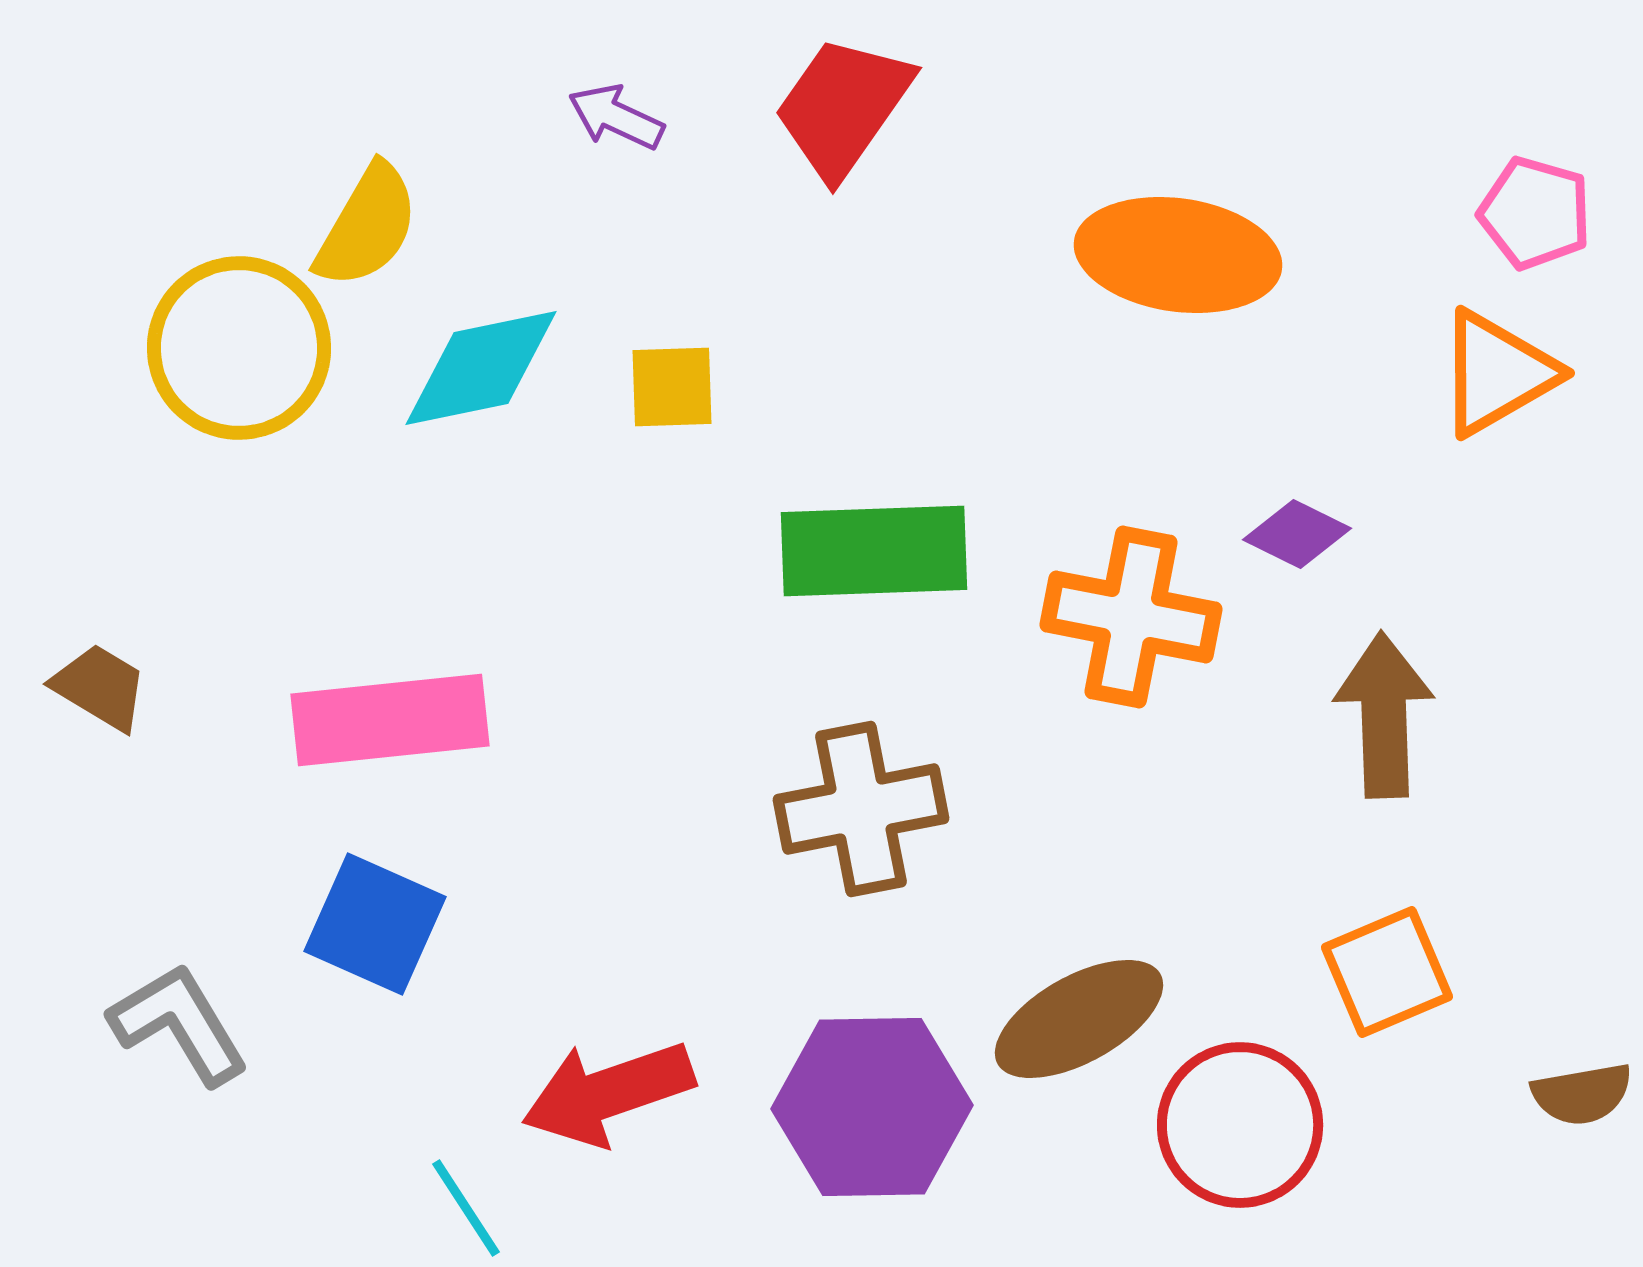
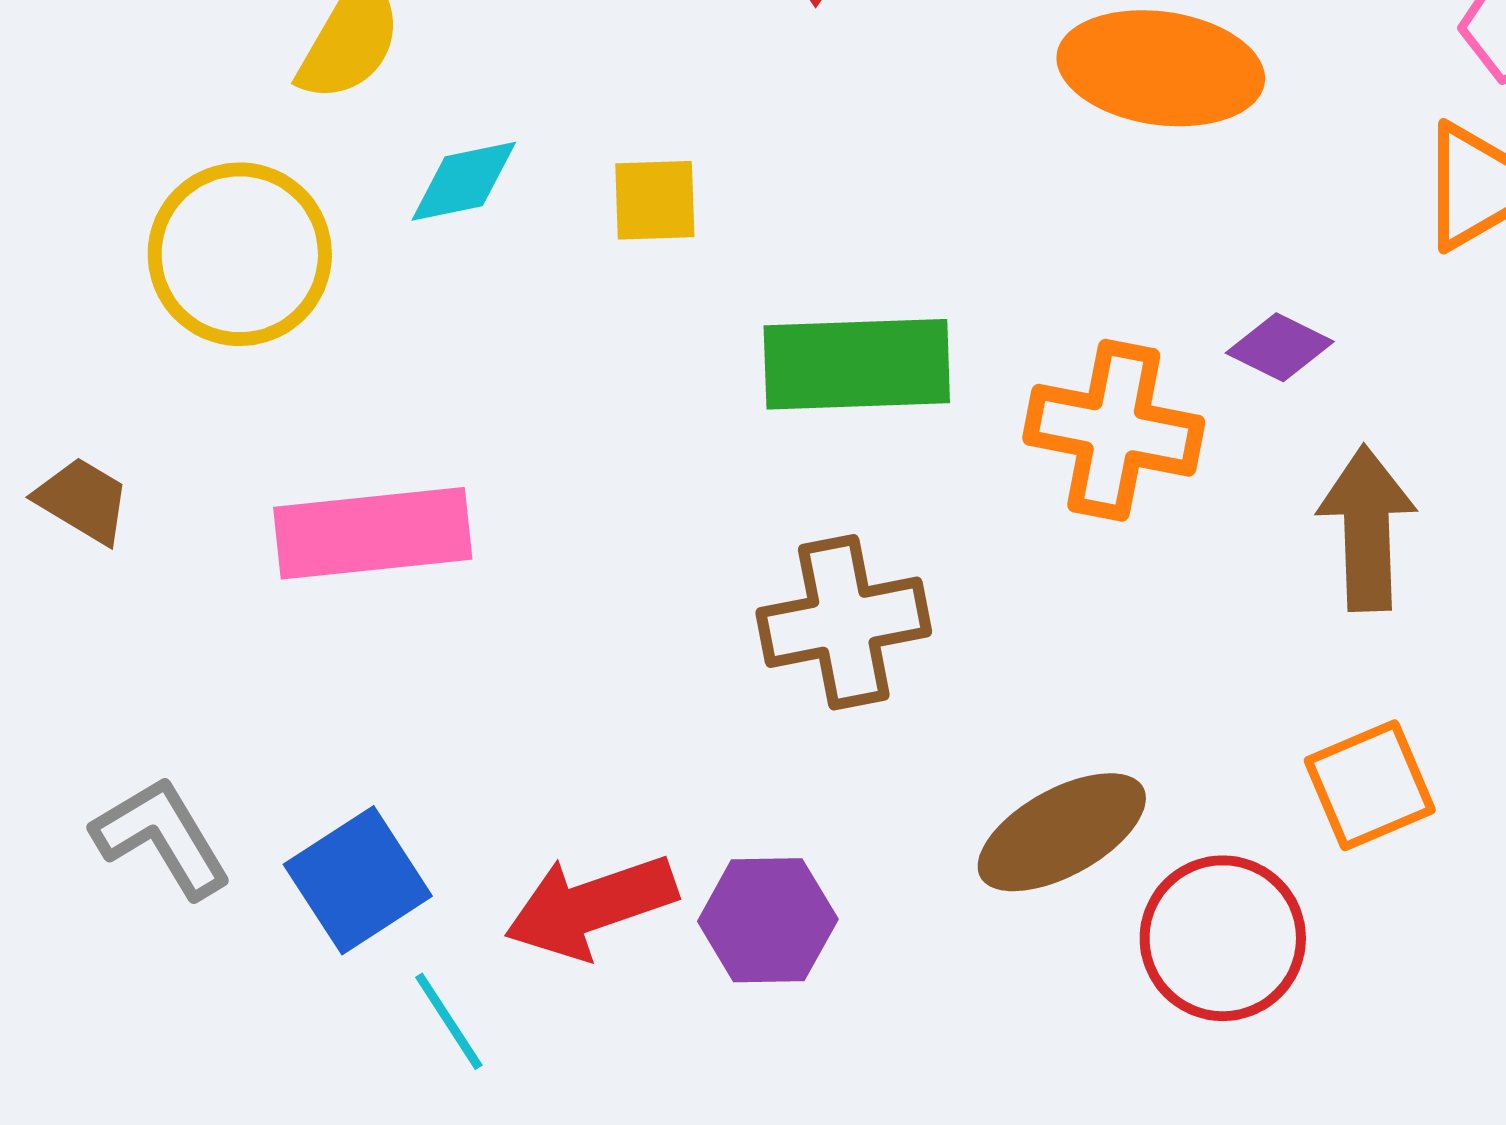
yellow circle: (239, 348) -> (240, 254), moved
cyan diamond: (481, 368) -> (464, 181), size x0.7
blue square: (375, 924) -> (358, 880), moved, turned 33
purple hexagon: (872, 1107) -> (768, 920), moved, size x0.7

